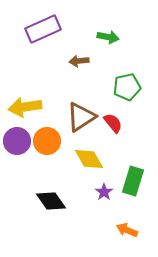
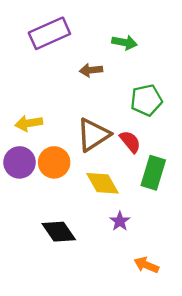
yellow arrow: (25, 107) -> (29, 123), size x0.7
green rectangle: (133, 181) -> (153, 173), moved

